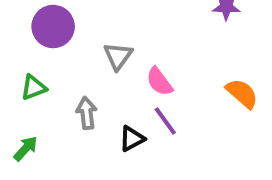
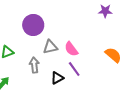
purple circle: (53, 27) -> (33, 25), moved
gray triangle: (118, 56) -> (50, 47), moved, turned 42

